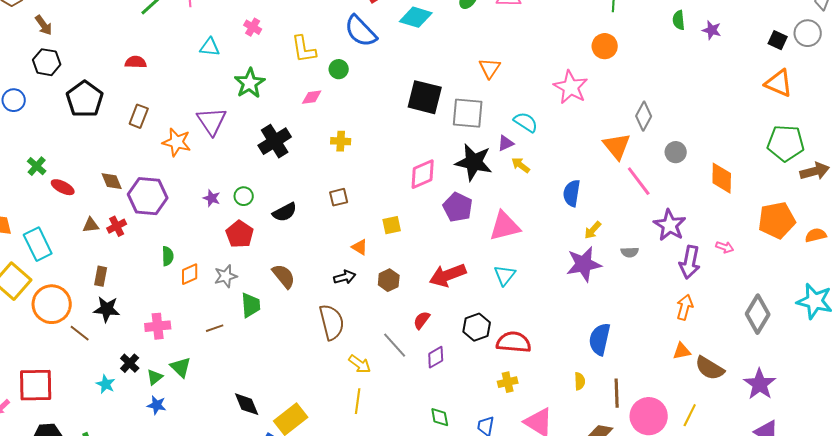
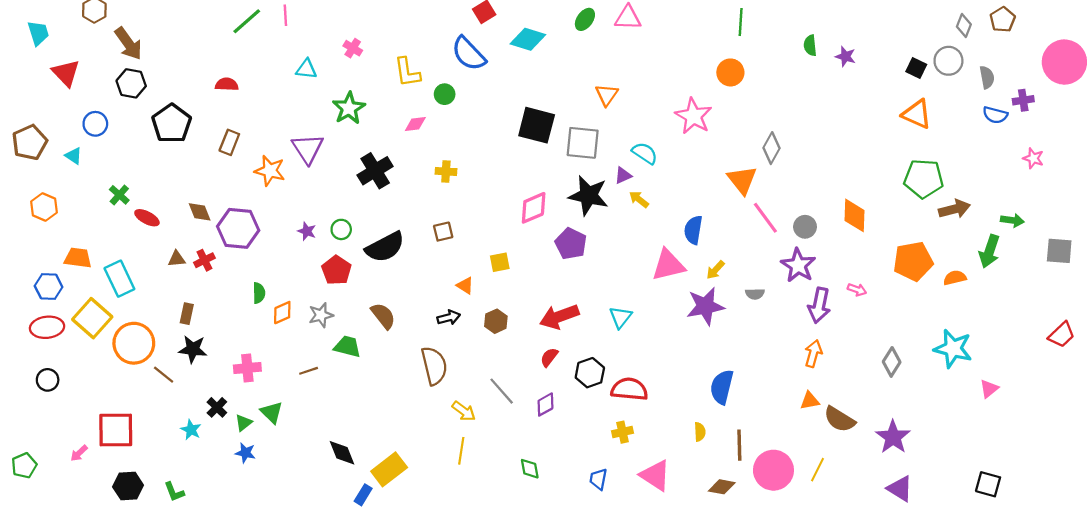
brown arrow: (44, 25) -> (128, 44), size x1.5
gray circle: (676, 152) -> (805, 227), moved
black semicircle: (285, 212) -> (385, 247), size x1.5
pink triangle: (505, 226) -> (668, 265), moved
green trapezoid: (251, 305) -> (347, 347), turned -72
gray diamond: (758, 314) -> (892, 362), size x0.7
red semicircle: (422, 320) -> (549, 357), moved
green diamond: (440, 417) -> (530, 469), moved

